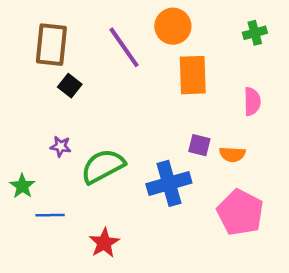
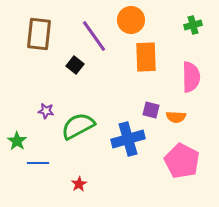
black square: (70, 86) -> (75, 65), moved
pink semicircle: (252, 101) -> (191, 77), size x1.4
red star: (104, 243) -> (79, 184), size x0.7

